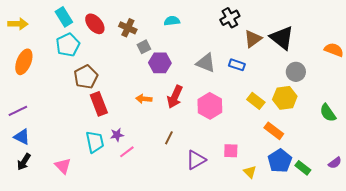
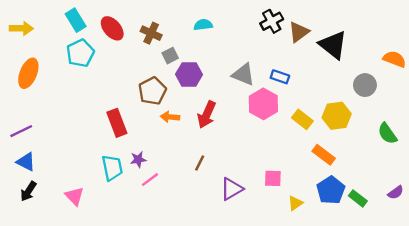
brown triangle: (253, 39) -> (299, 32), moved
gray circle: (296, 72) -> (365, 85), moved
brown pentagon: (86, 77) -> (152, 91), moved
pink hexagon: (210, 106) -> (263, 104), moved
yellow triangle: (250, 172) -> (295, 203), turned 40

